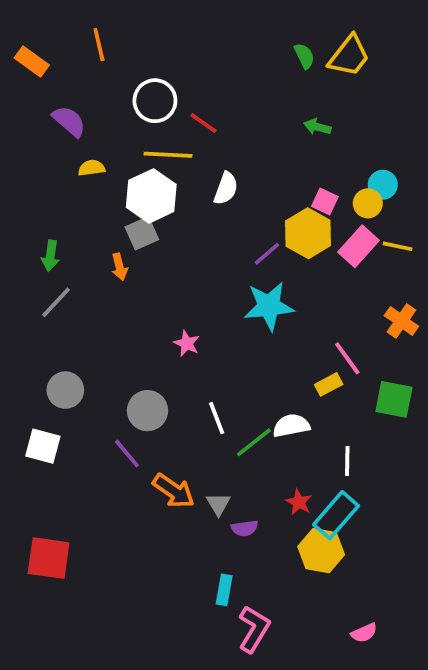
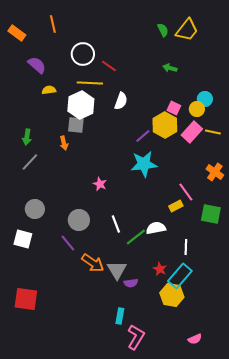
gray square: (142, 233) -> (76, 125), turned 30
gray triangle: (218, 504) -> (117, 270), size x1.5

